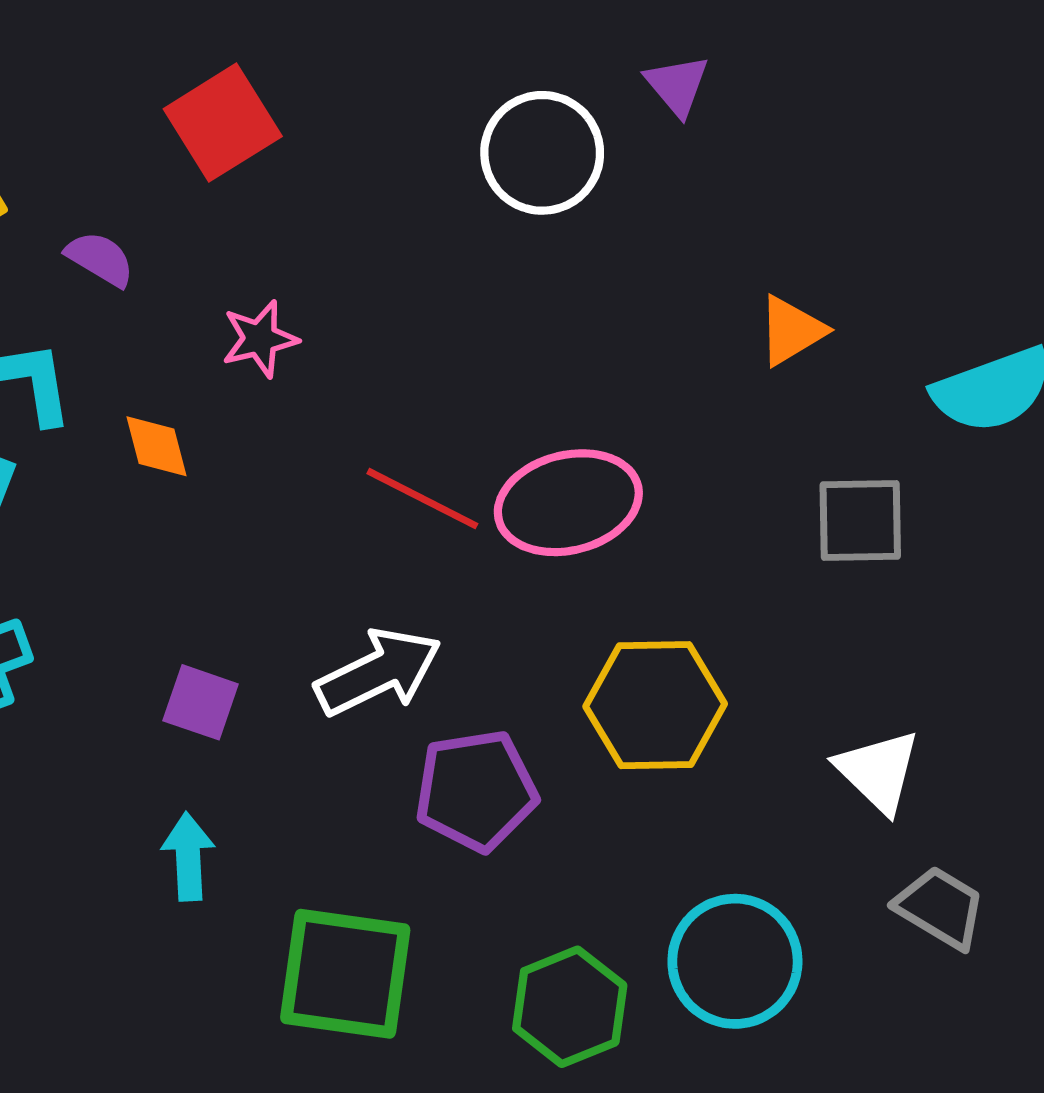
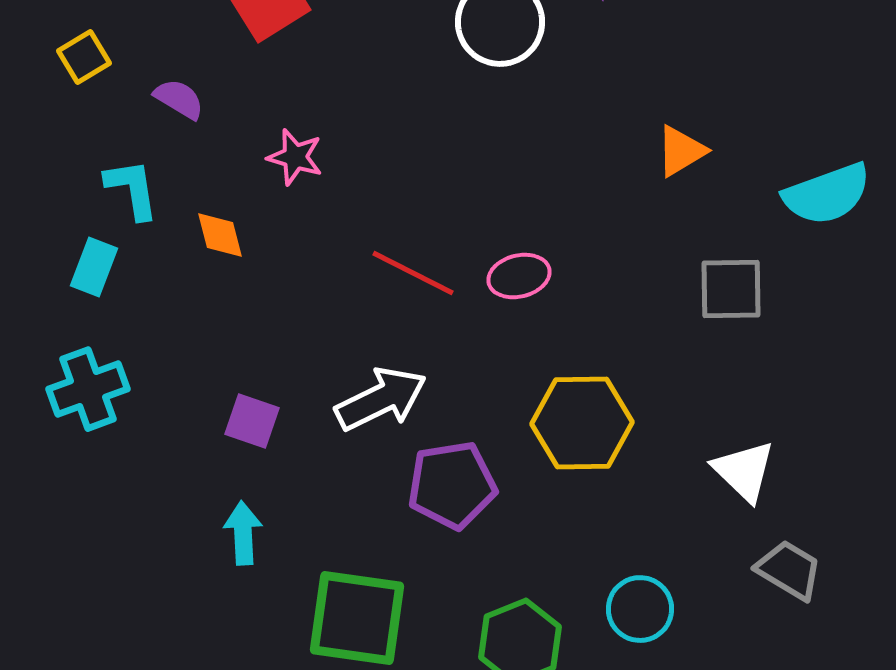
pink star: (260, 339) -> (295, 157), turned 30
pink ellipse: (568, 503) -> (519, 276), size x0.6
cyan circle: (735, 961) -> (640, 609), size x0.7

